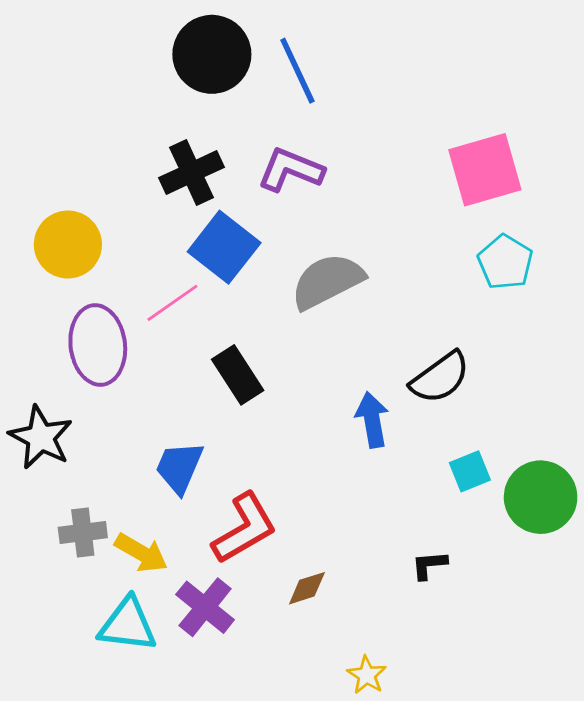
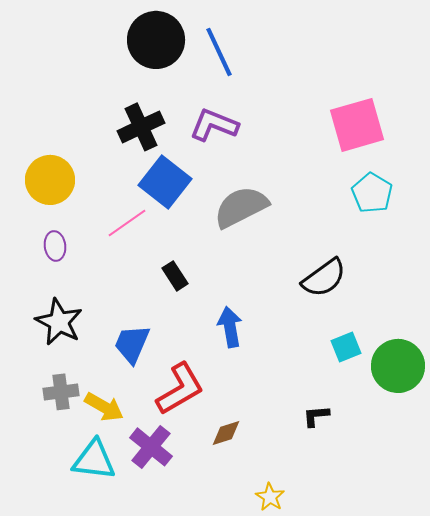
purple ellipse: (98, 345) -> (55, 246), moved, size x0.5
black rectangle: (238, 375) -> (175, 276), size x0.7
blue arrow: (372, 420) -> (230, 327), moved
black star: (41, 437) -> (59, 322), moved

